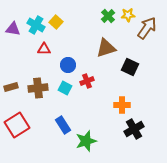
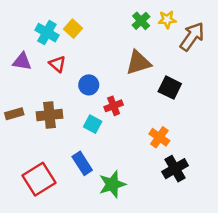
purple triangle: (13, 29) -> (22, 61), moved
red triangle: (44, 49) -> (57, 64), turned 40
cyan square: (65, 88) -> (93, 124), moved
orange cross: (122, 105) -> (159, 137), turned 35
red square: (17, 125) -> (39, 179), moved

